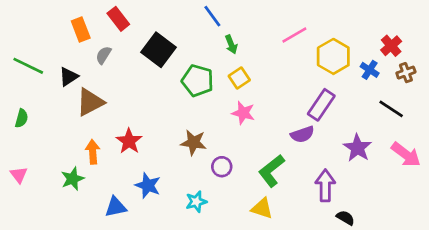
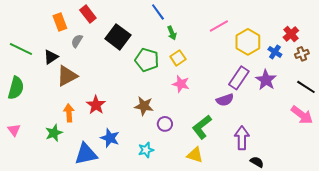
black line: (391, 109) -> (306, 87), moved
green semicircle: (22, 118) -> (16, 88), size x1.6
purple star: (358, 148) -> (266, 80), moved
blue triangle: (116, 207) -> (86, 154), size x1.4

